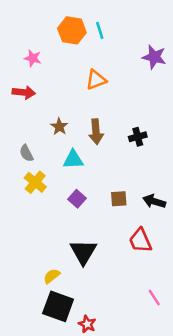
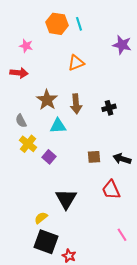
brown star: (59, 127) -> (47, 100), size x1.5
purple square: (77, 199) -> (49, 157), moved

